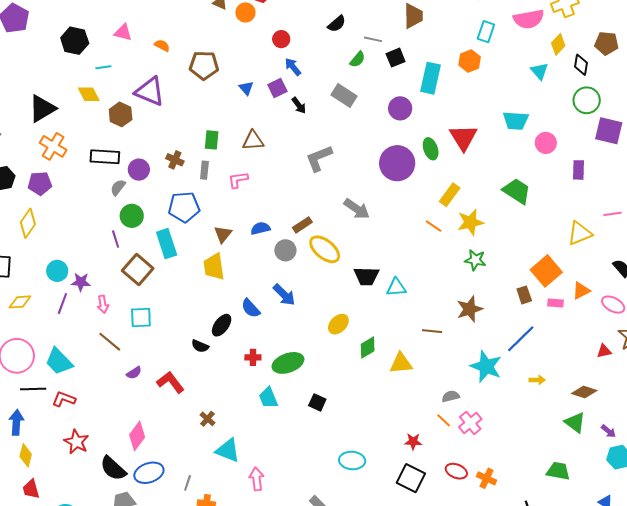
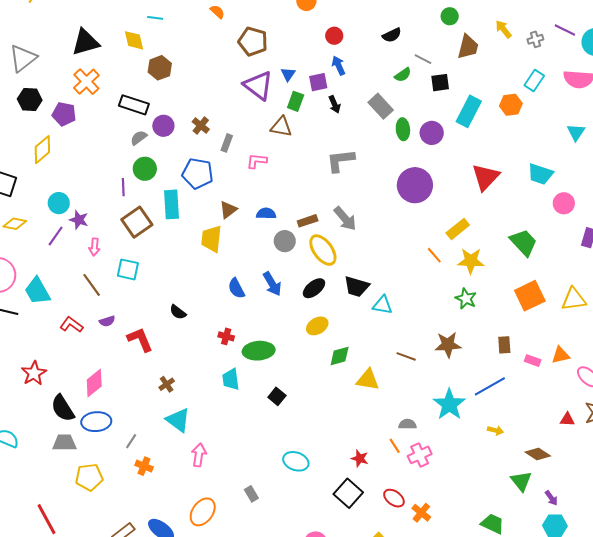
purple triangle: (150, 91) -> (258, 85), moved
green rectangle: (212, 140) -> (296, 101), moved
green ellipse: (431, 149) -> (403, 129), moved
gray arrow: (357, 209) -> (345, 219), moved
orange square: (546, 271) -> (530, 296), moved
black ellipse: (222, 325) -> (314, 288), moved
red L-shape: (64, 399) -> (71, 325), moved

